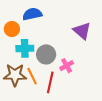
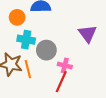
pink cross: (67, 66) -> (65, 65), turned 32
red line: (50, 82) -> (61, 82), moved

